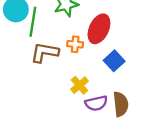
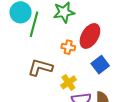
brown L-shape: (45, 52) -> (40, 68), moved

